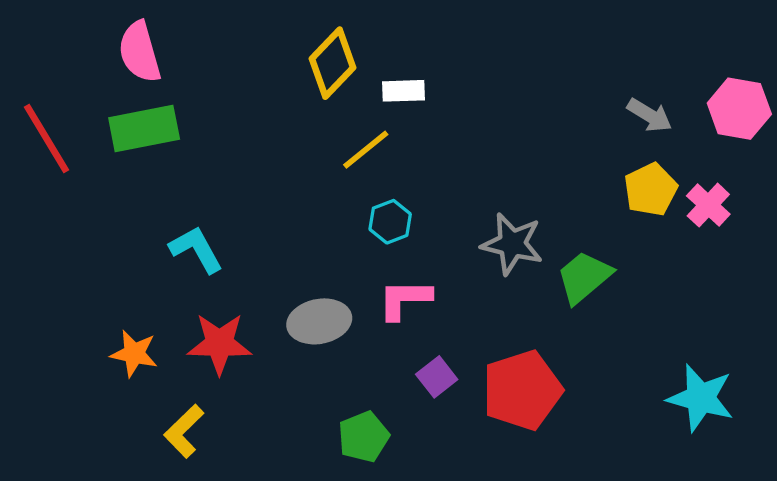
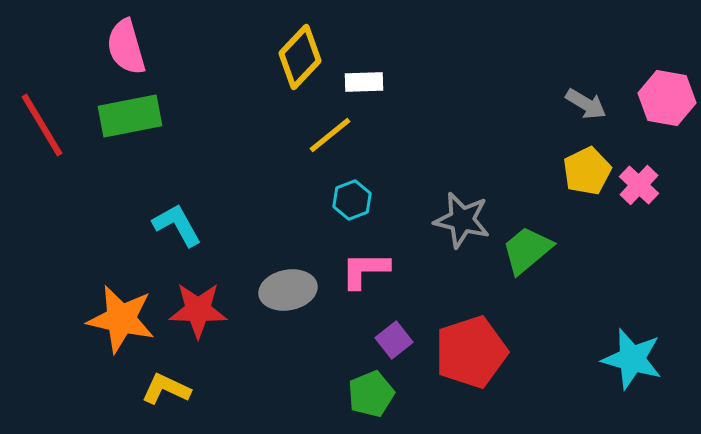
orange star: (134, 354) -> (121, 319), size x1.6
yellow L-shape: (184, 431) -> (166, 389), turned 69
green pentagon: (364, 437) -> (371, 394), moved

